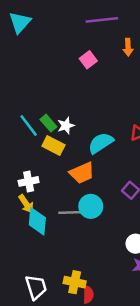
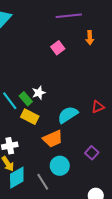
white star: (66, 126) -> (39, 93), moved
gray line: (70, 213) -> (43, 182), moved, turned 60
cyan diamond: (37, 221) -> (17, 178), turned 55

